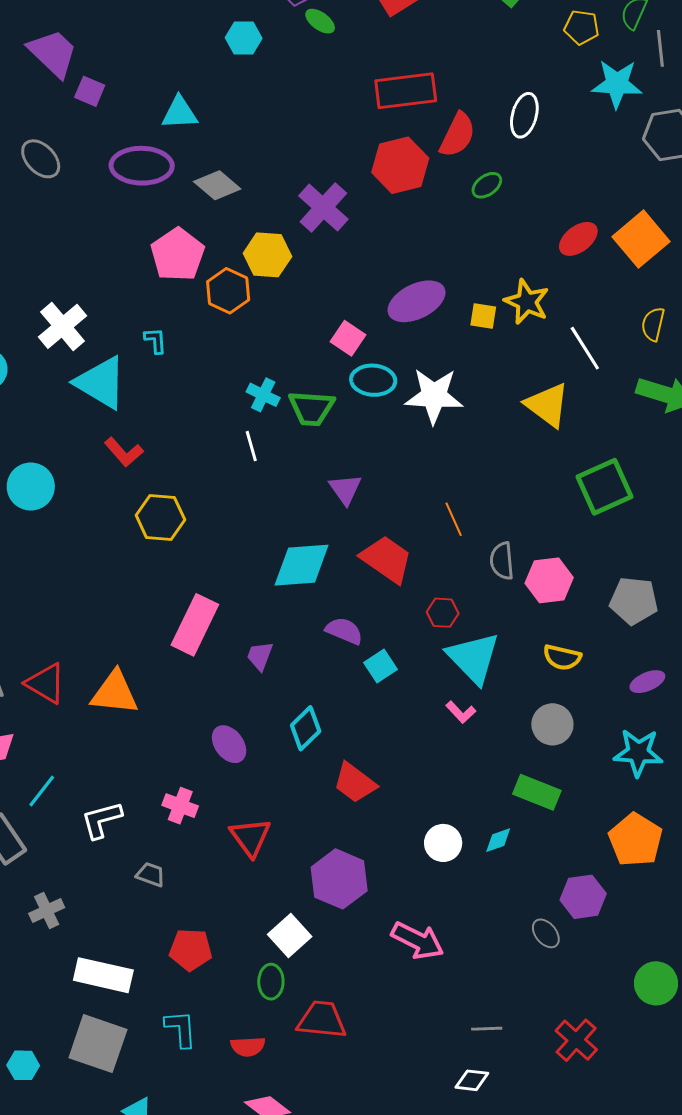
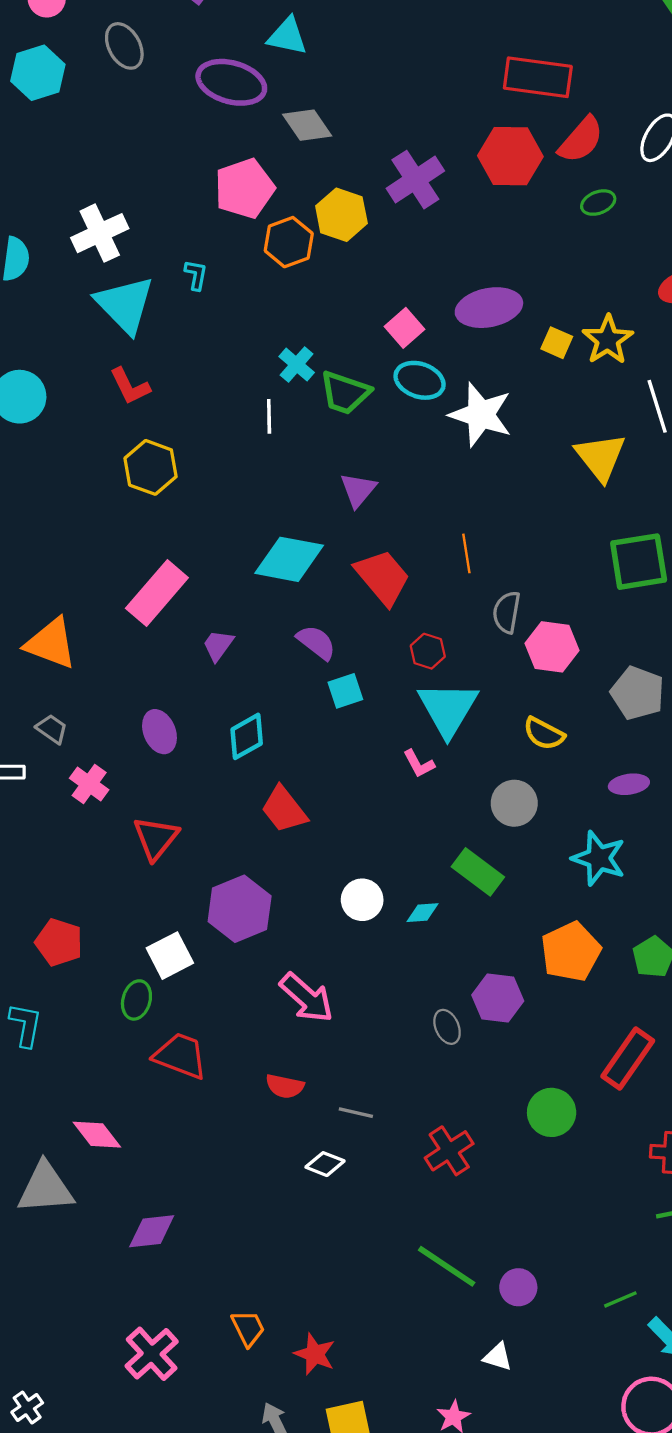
gray trapezoid: (151, 874) -> (52, 729), moved
red semicircle: (248, 1047) -> (285, 1086), moved

